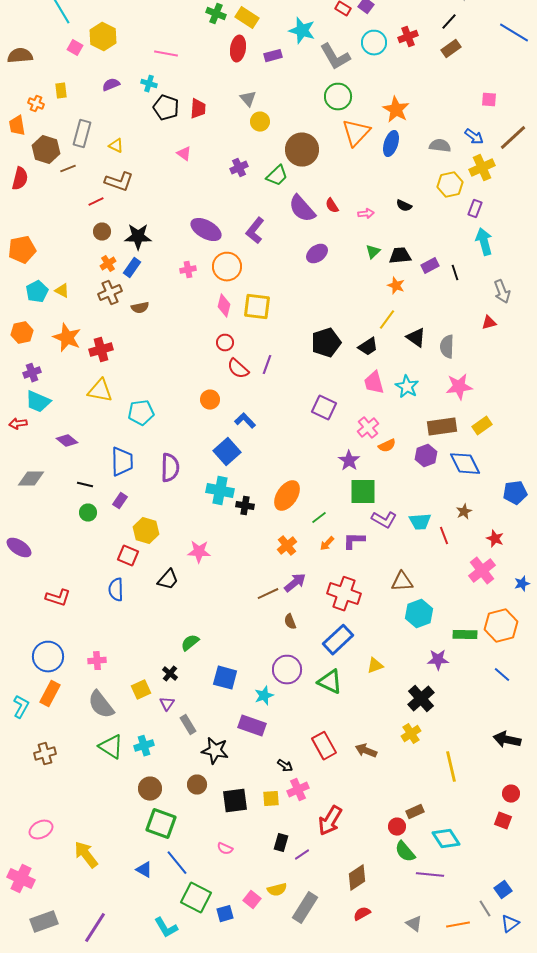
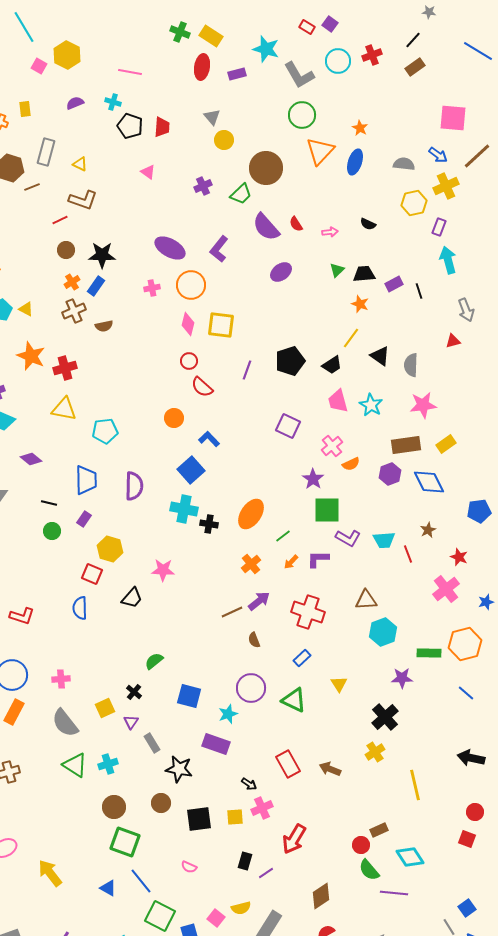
pink square: (489, 100) -> (453, 118), size x1.8
orange star: (396, 110) -> (360, 128), size x0.6
purple line: (267, 365) -> (247, 370), moved
blue rectangle: (338, 640) -> (302, 658), size x0.6
yellow triangle: (375, 666) -> (339, 684), turned -42

